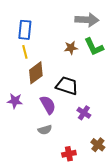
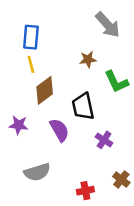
gray arrow: (87, 20) -> (108, 25), turned 45
green L-shape: (94, 47) -> (116, 82), moved
black trapezoid: (67, 86) -> (83, 106), turned -120
gray semicircle: (45, 130) -> (37, 172), moved, size x1.5

